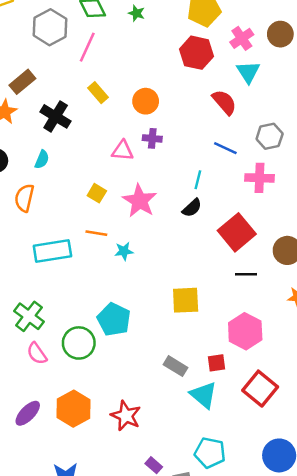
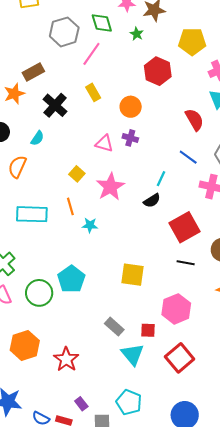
red hexagon: (196, 53) -> (158, 71), moved
orange line: (96, 233) -> (70, 206), turned 54

